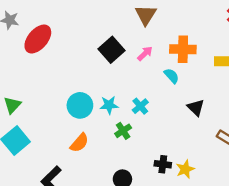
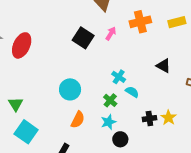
cyan semicircle: (172, 76) -> (132, 92), moved
cyan star: (109, 105) -> (108, 122), moved

